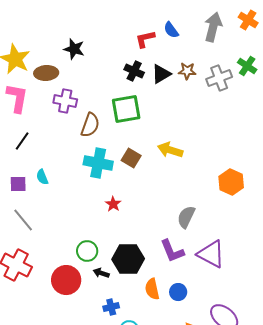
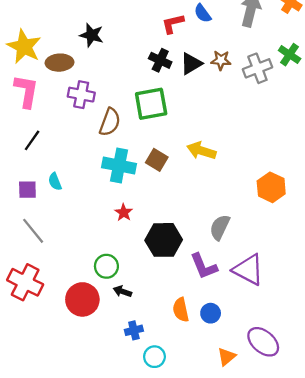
red star: (113, 204) -> (124, 212), moved
black hexagon: (128, 259) -> (164, 240), moved

